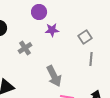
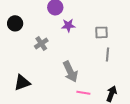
gray square: (85, 37) -> (101, 32), turned 32

